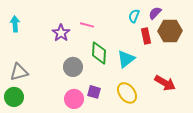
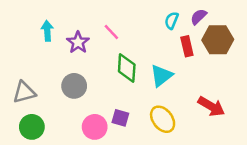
cyan arrow: (15, 24) -> (47, 31), moved
pink line: (87, 25) -> (111, 32), turned 32
gray circle: (73, 67) -> (74, 86), moved
green circle: (14, 97) -> (32, 127), moved

